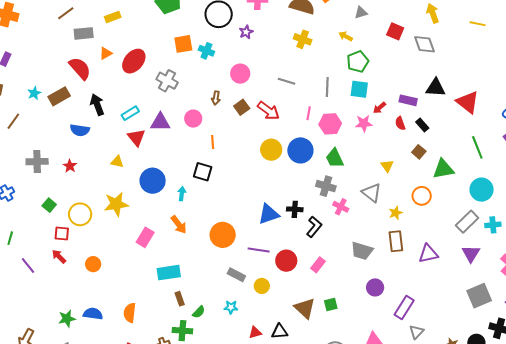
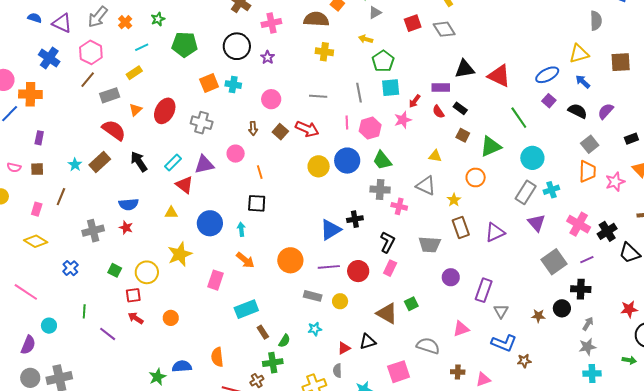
red square: (395, 31) -> (413, 23), turned -30
blue semicircle: (80, 130) -> (129, 204), moved
yellow triangle: (387, 166) -> (435, 156), turned -32
black L-shape: (314, 227) -> (387, 242), moved

